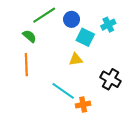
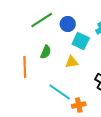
green semicircle: (29, 36) -> (46, 52), moved, turned 72

